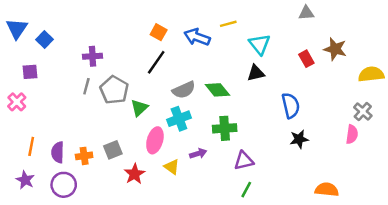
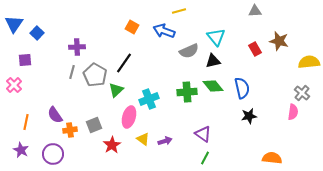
yellow line: (228, 24) -> (179, 11), moved
black line: (156, 62) -> (124, 63), moved
gray semicircle: (184, 90) -> (189, 51), moved
green diamond: (217, 90) -> (213, 86), moved
green cross: (225, 128) -> (187, 92), moved
purple semicircle: (58, 152) -> (55, 115), moved, turned -36
purple arrow: (198, 154) -> (165, 141), moved
purple triangle: (244, 161) -> (203, 134), turned 48

